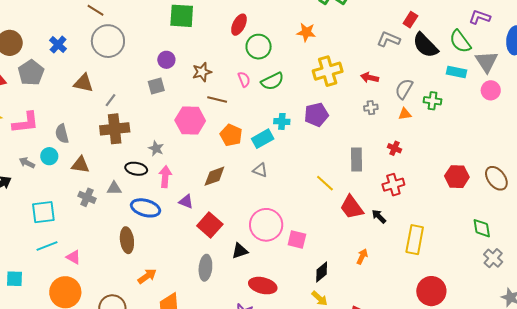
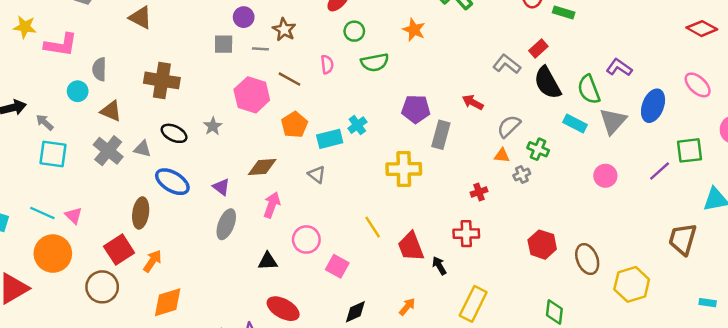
green circle: (259, 47) -> (354, 31), size x0.7
yellow cross: (328, 71) -> (404, 169), moved
brown star: (202, 72) -> (284, 30), moved, turned 30
green semicircle: (272, 81) -> (375, 62), moved
pink circle: (491, 90) -> (605, 176), moved
gray line: (110, 100) -> (260, 49), moved, turned 40
gray cross: (371, 108) -> (522, 175), moved, turned -32
purple pentagon: (316, 115) -> (416, 109), moved
cyan cross: (282, 121) -> (357, 125), turned 35
gray star: (156, 148) -> (213, 126), moved
red cross: (394, 148) -> (479, 192), turned 32
gray rectangle: (356, 159) -> (441, 135), moved
gray arrow: (27, 163) -> (45, 122), moved
pink arrow: (165, 177) -> (272, 205), moved
yellow line: (325, 183) -> (373, 227), moved
gray cross: (87, 197) -> (108, 151), size x1.4
red square: (210, 225) -> (119, 250), moved
pink circle: (266, 225) -> (306, 240), size x0.7
cyan line: (47, 246) -> (42, 213), moved, turned 30
gray ellipse: (205, 268) -> (226, 224), moved
orange arrow: (147, 276) -> (152, 261), turned -36

